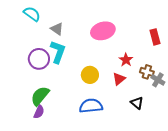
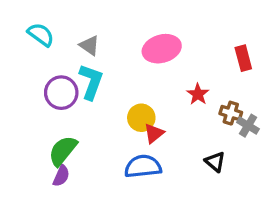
cyan semicircle: (32, 14) -> (41, 35), moved
red triangle: (119, 79) -> (154, 133), moved

